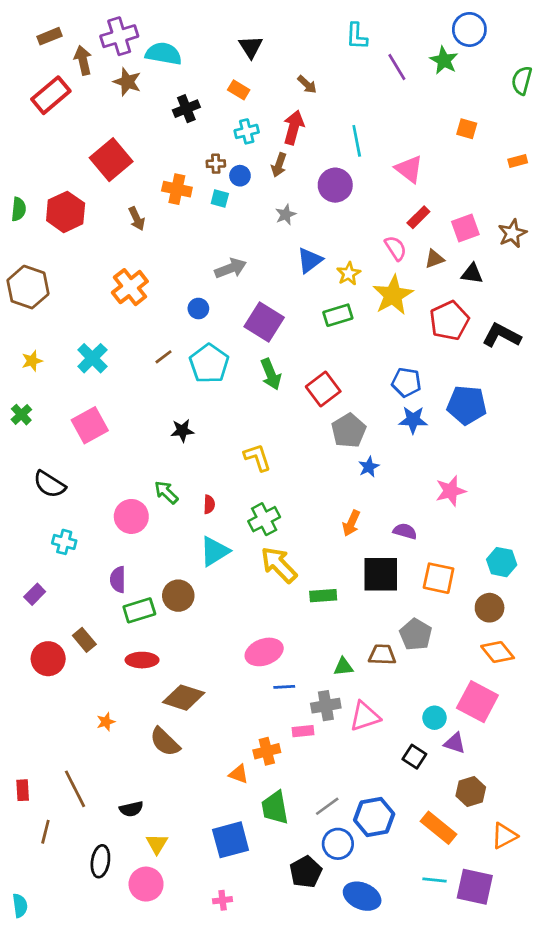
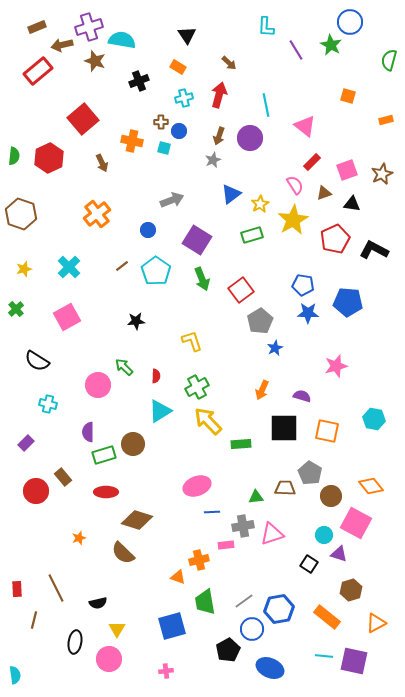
brown arrow: (83, 60) -> (62, 45), turned -90
brown arrow: (279, 165) -> (219, 136), moved
brown circle: (490, 608) -> (331, 496), moved

